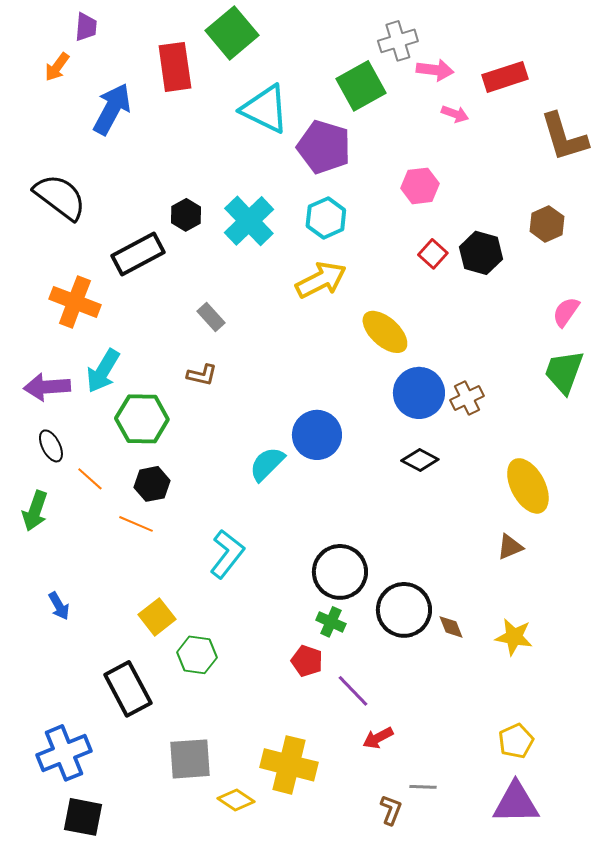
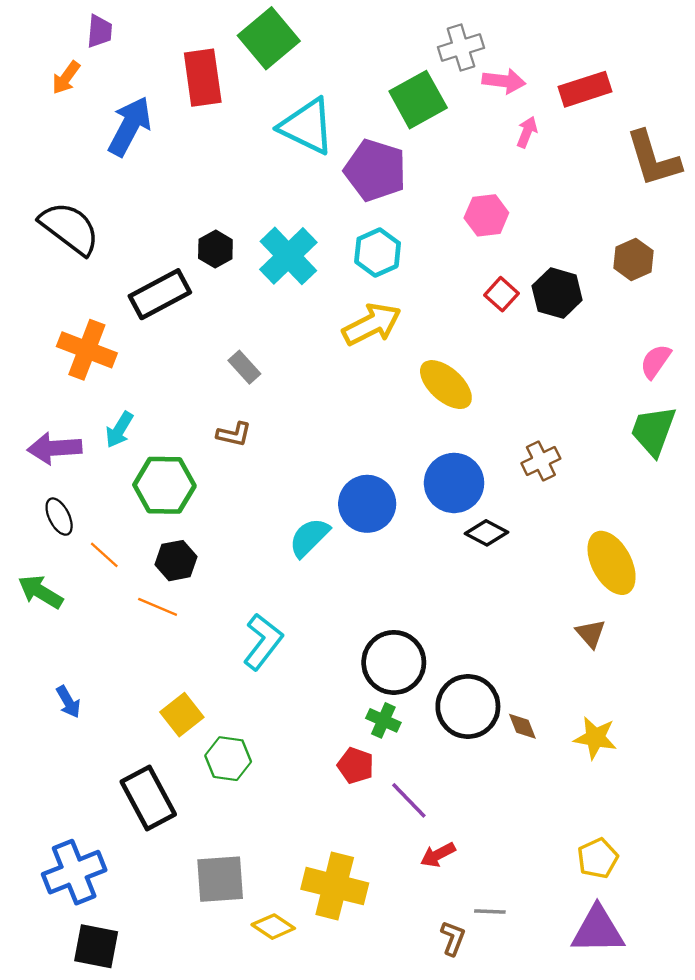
pink arrow: (455, 114) -> (527, 132), turned -88
cyan arrow: (103, 371) -> (119, 430), size x0.7
blue circle: (419, 393) -> (454, 483), moved
green arrow: (35, 511) -> (41, 592), turned 102
brown triangle: (510, 547) -> (591, 634), turned -48

